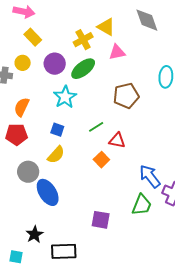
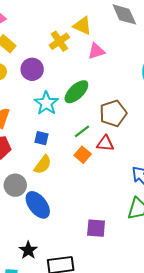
green ellipse: (83, 69) -> (76, 92), moved
brown pentagon: (126, 96) -> (113, 113), moved
orange square: (101, 160) -> (83, 155), moved

